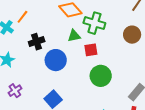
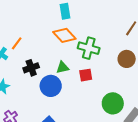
green triangle: (74, 36) -> (63, 67), moved
green circle: (101, 76) -> (113, 103), moved

